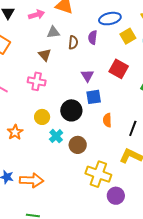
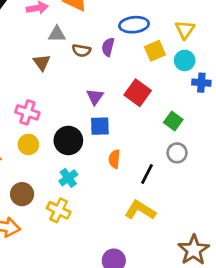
brown semicircle: (73, 42) -> (81, 50), turned 88
pink cross: (37, 81) -> (27, 112), moved
cyan cross: (56, 136) -> (68, 178), moved
brown circle: (78, 145) -> (22, 194), moved
yellow cross: (98, 174) -> (59, 210), moved, size x0.7

